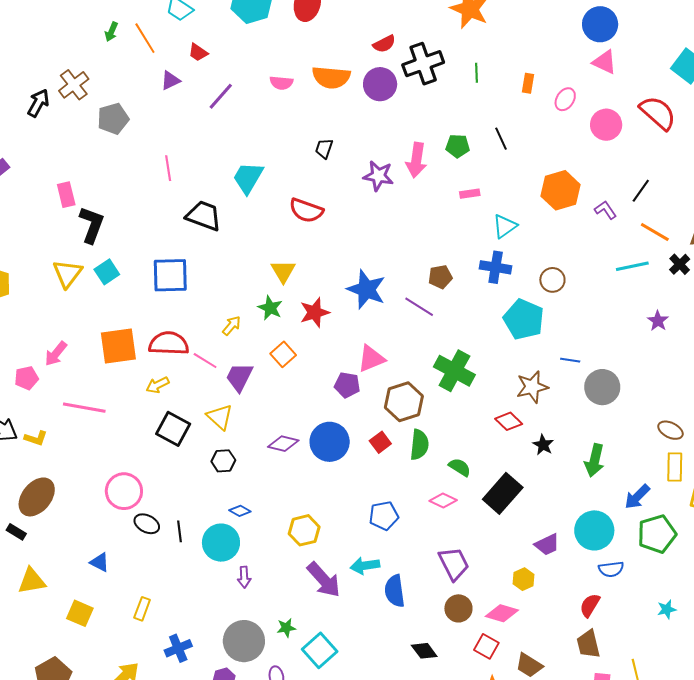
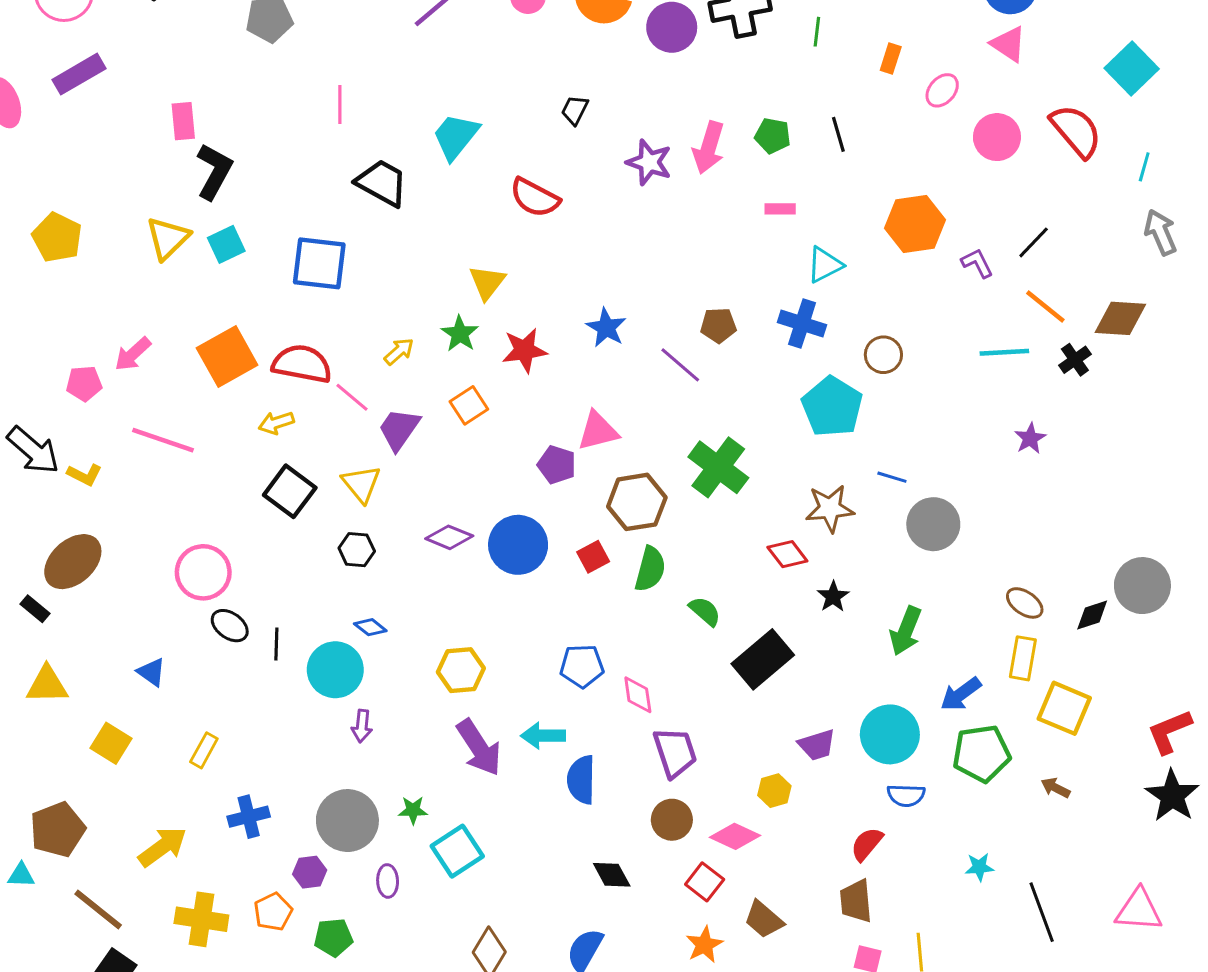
blue star: (366, 289) -> (606, 328), size x0.7
orange square: (118, 346) -> (227, 357), turned -30
pink diamond: (443, 501) -> (638, 695), moved, turned 48

